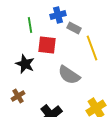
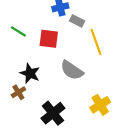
green line: (30, 25) -> (18, 31), moved, turned -49
black star: (25, 64) -> (30, 73), moved

